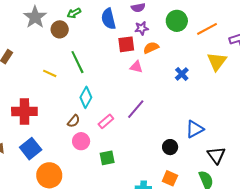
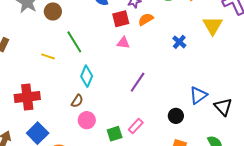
pink triangle: (136, 67) -> (123, 43), moved
pink rectangle: (106, 121) -> (136, 126), moved
black triangle: (216, 155) -> (223, 107), moved

